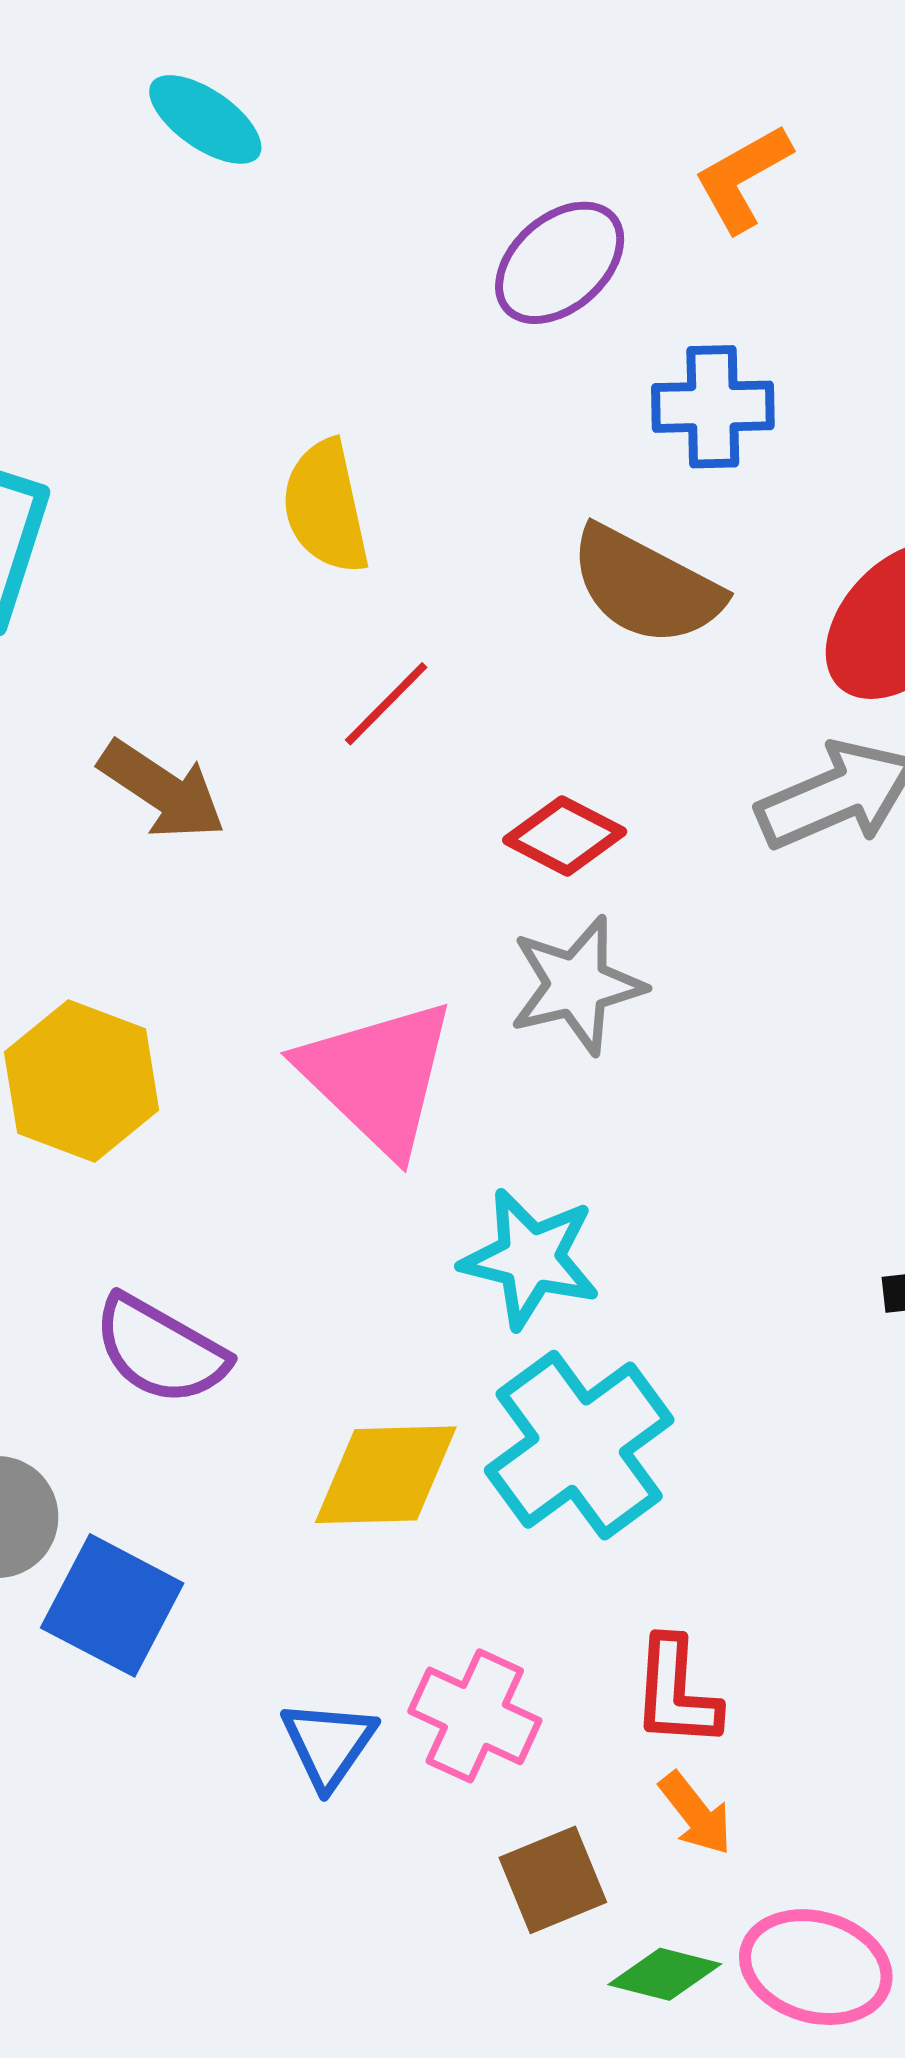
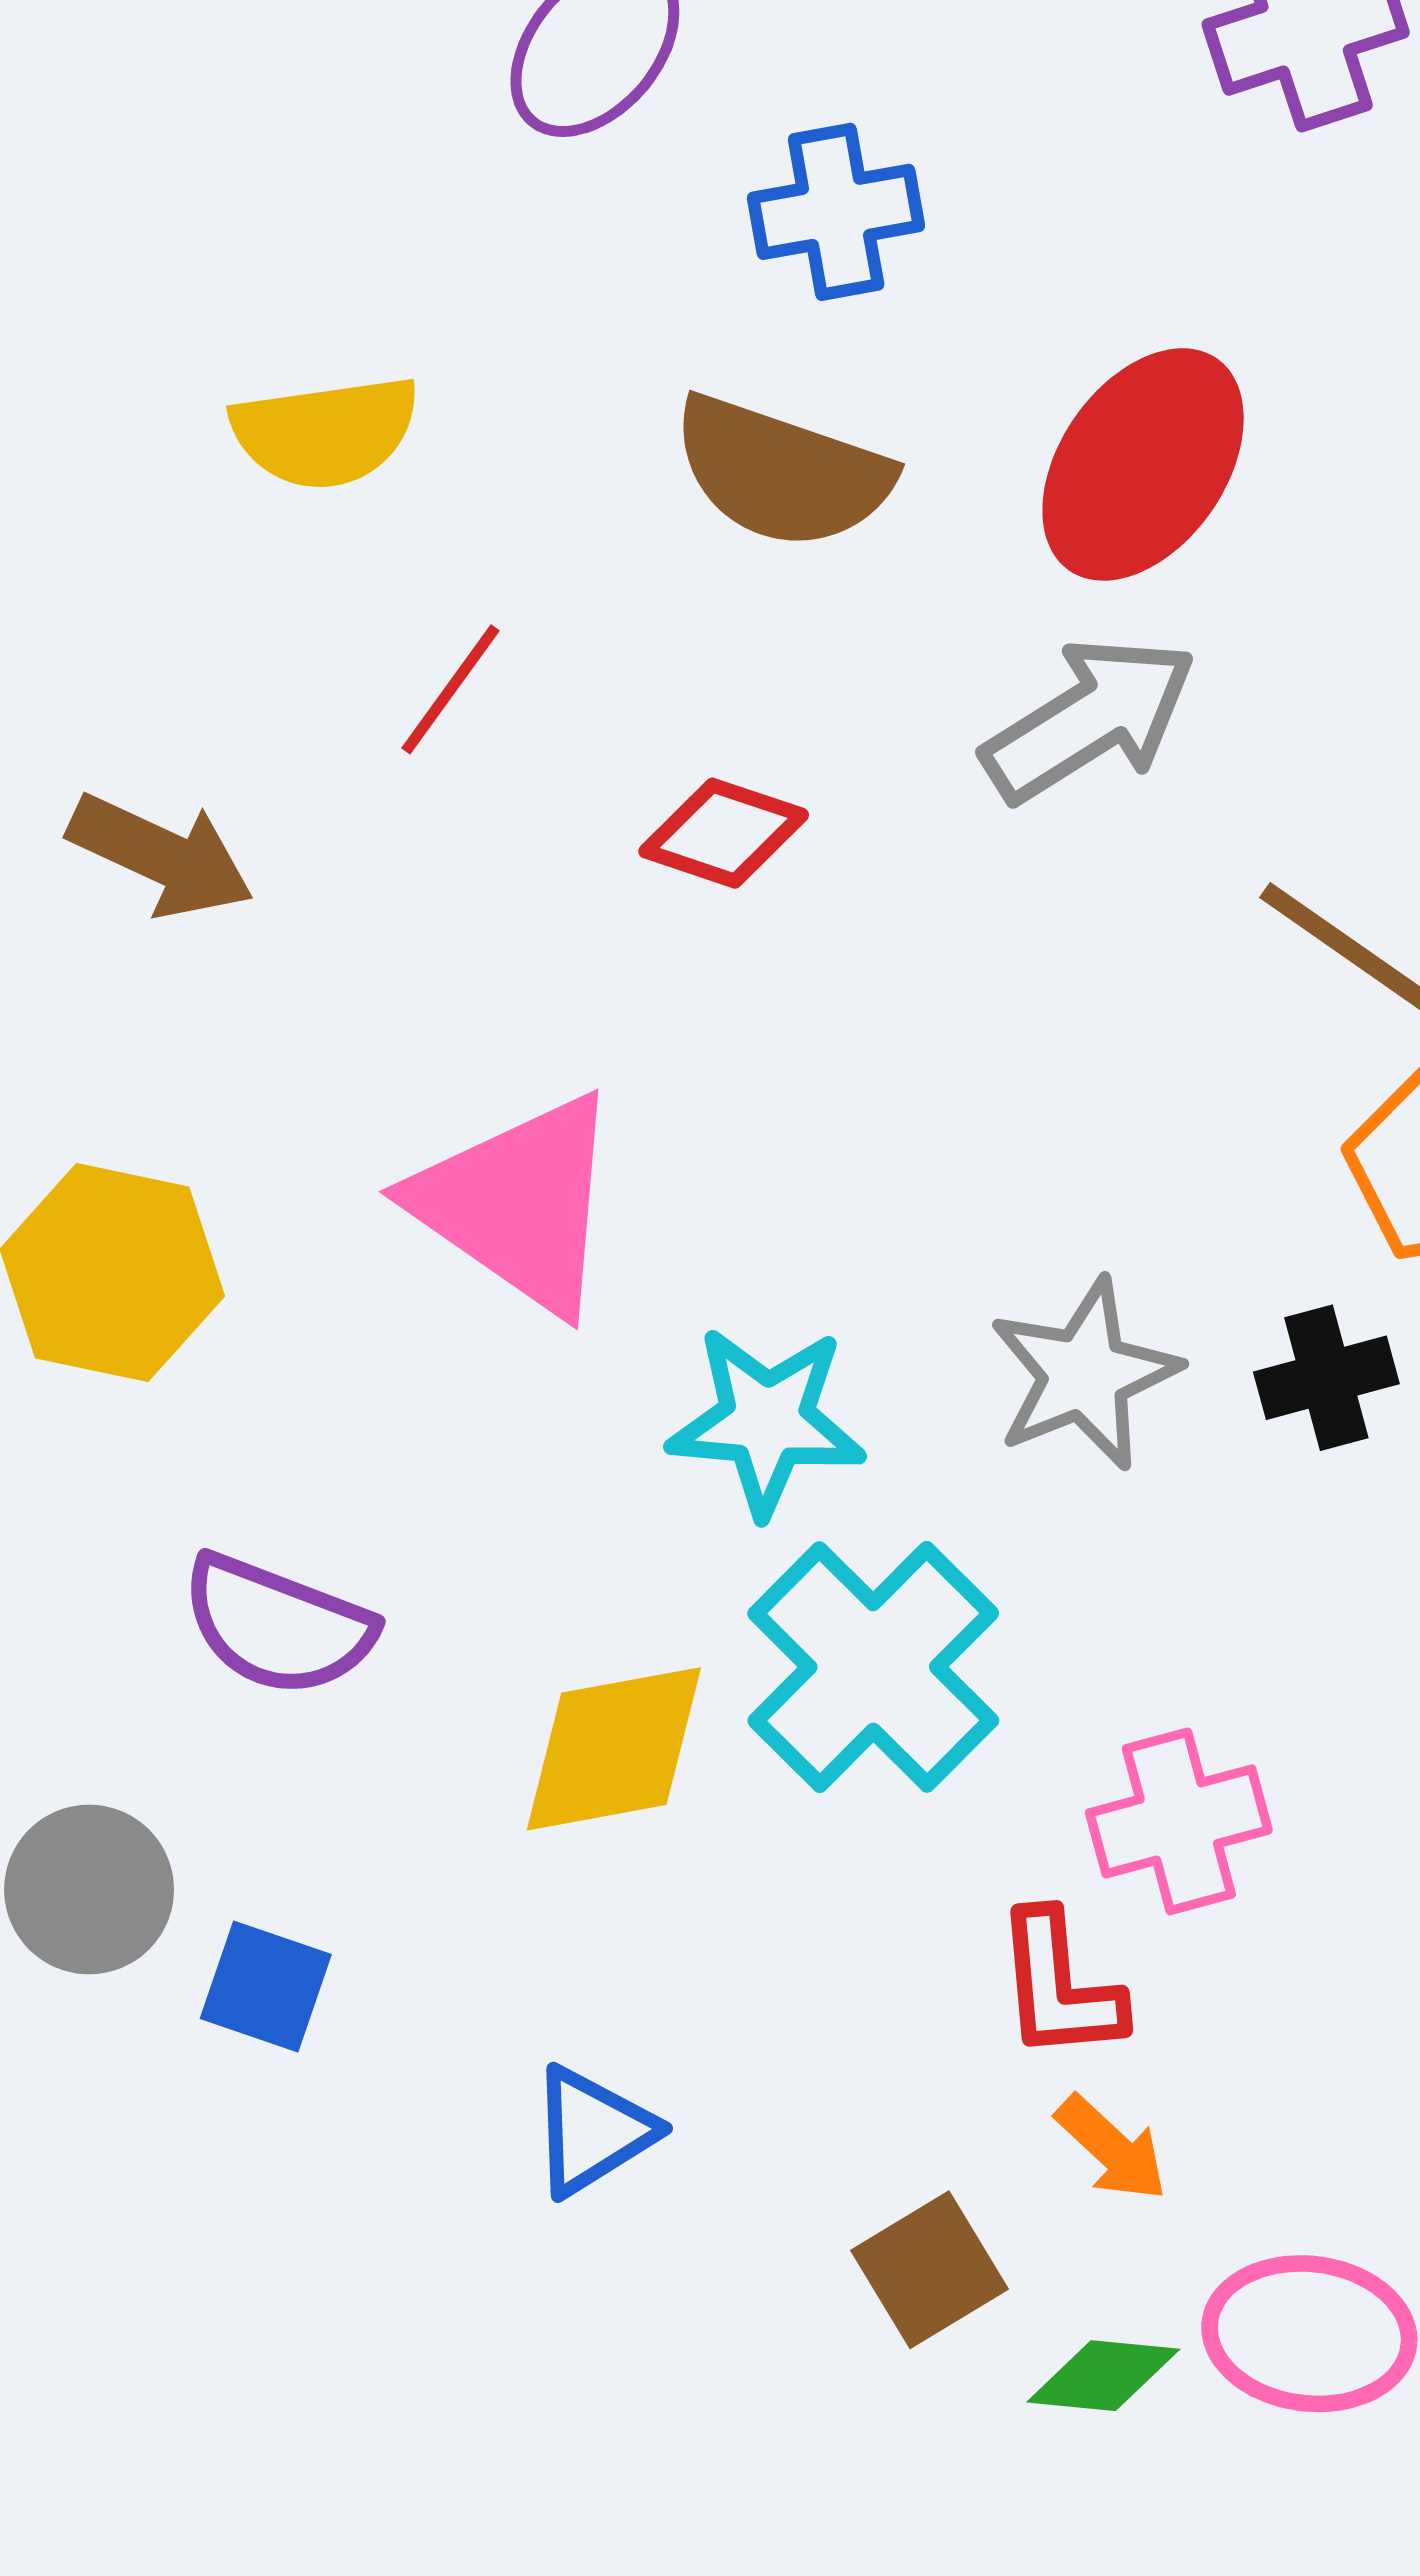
yellow semicircle: (326, 507) -> (325, 432), turned -77
gray star: (577, 985) -> (1084, 1374), moved
blue square: (112, 1605) -> (266, 1987), size x0.7
pink cross: (475, 1716) -> (1179, 1821), moved, turned -31
blue triangle: (328, 1744) -> (592, 2131), turned 32

